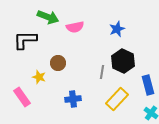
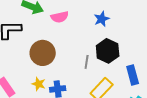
brown circle: (58, 63) -> (43, 53), size x1.6
yellow star: (39, 77) -> (39, 84), moved

